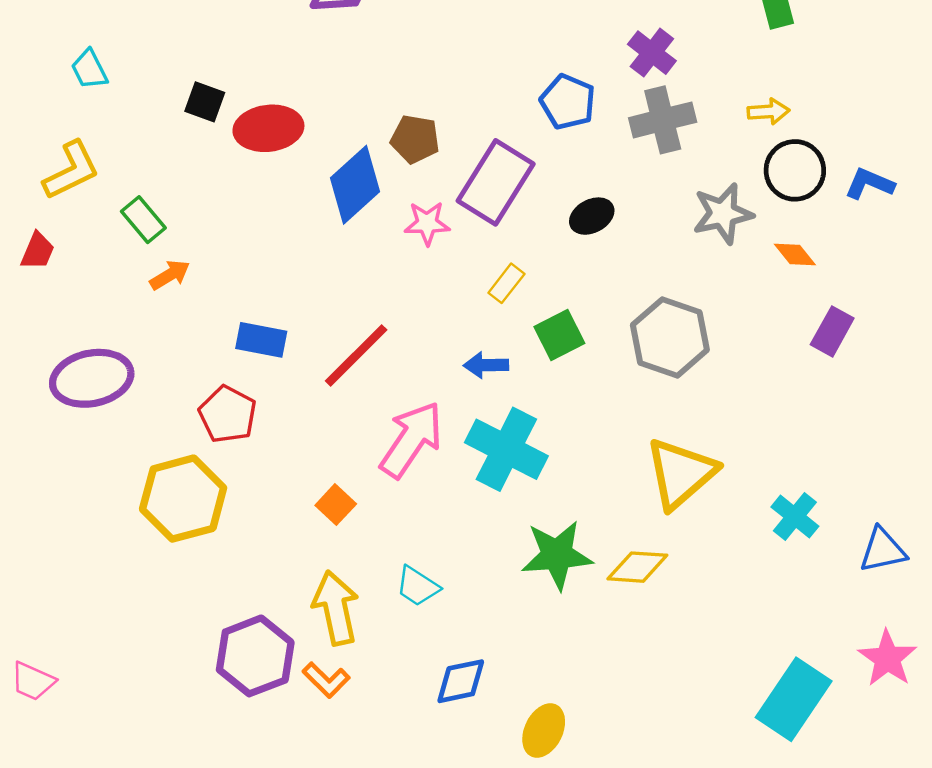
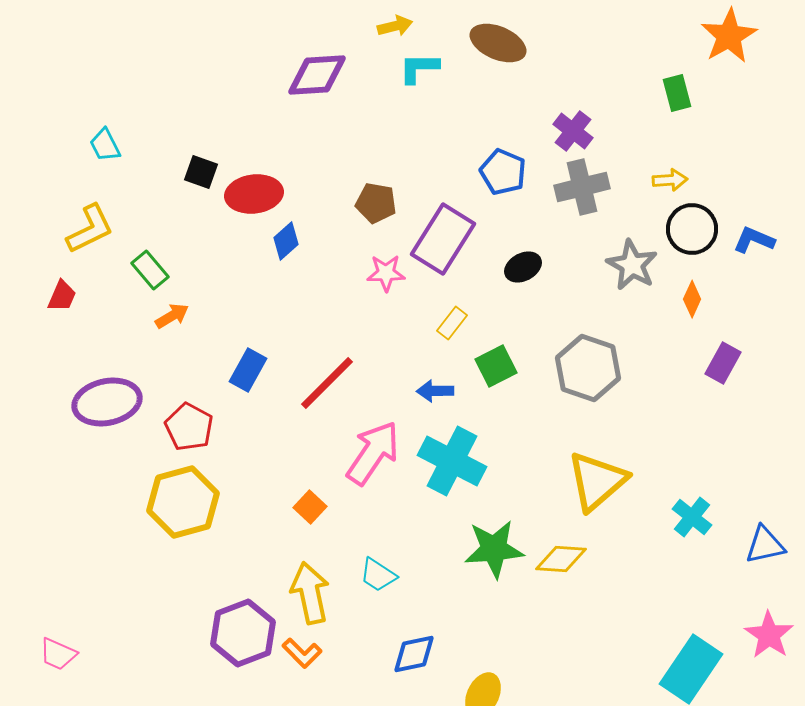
blue diamond: (355, 185) -> (286, 241), moved, size x0.6
gray star: (723, 214) -> (632, 265), turned -30
orange diamond: (795, 255) -> (692, 299), turned 63
blue rectangle: (261, 340) -> (248, 370), turned -72
red pentagon: (228, 414) -> (189, 427), moved

